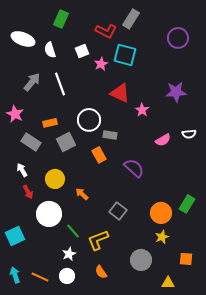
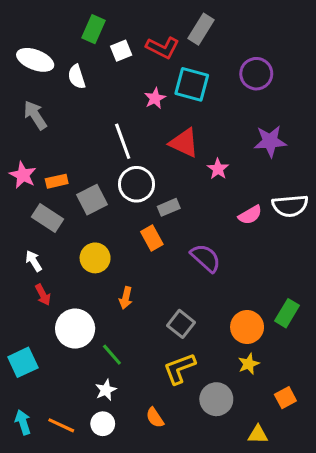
purple circle: (178, 38) -> (256, 74), moved
white square: (82, 51) -> (121, 51), moved
gray arrow: (32, 82) -> (35, 115), moved, turned -72
white line: (60, 84) -> (123, 141), moved
orange rectangle: (50, 123) -> (57, 181), moved
white semicircle: (189, 134) -> (290, 206), size x1.6
gray rectangle: (110, 135) -> (169, 207), turned -32
gray square: (66, 142) -> (92, 200), moved
yellow circle: (55, 179) -> (95, 258), moved
orange arrow: (82, 194) -> (126, 298), turned -120
yellow L-shape: (98, 240) -> (179, 368), moved
orange square: (186, 259) -> (285, 398), turned -32

